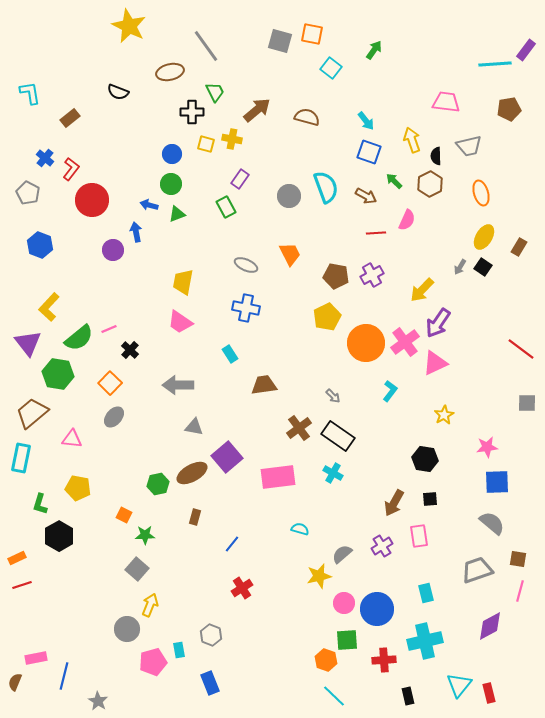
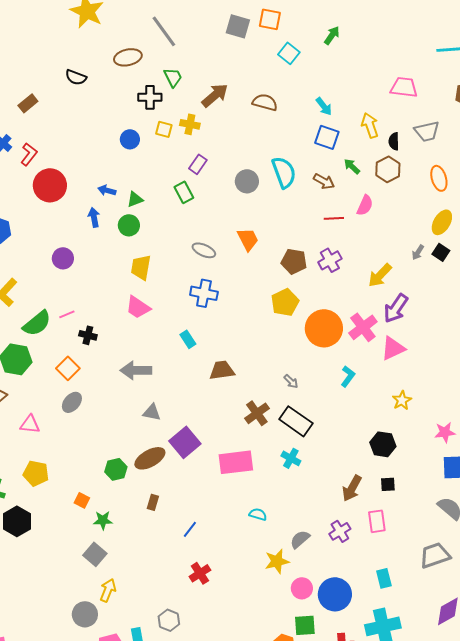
green circle: (171, 184) -> (129, 225), moved
purple circle: (113, 250) -> (63, 258), moved
black cross: (130, 350) -> (88, 335), turned -30

